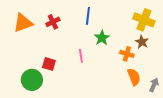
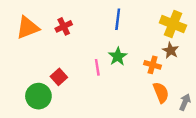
blue line: (88, 16) -> (118, 19), moved
green star: (102, 38) -> (118, 56), moved
red square: (49, 64) -> (59, 77), turned 32

